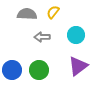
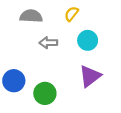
yellow semicircle: (53, 12) -> (71, 14), moved
green circle: (39, 70) -> (45, 93), moved

